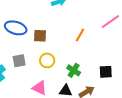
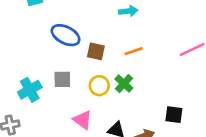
orange line: (80, 35) -> (134, 51), moved, turned 32
green cross: (74, 70) -> (124, 84), moved

